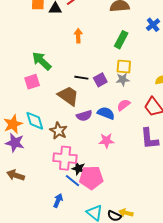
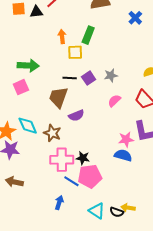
green rectangle: (121, 40) -> (88, 35), moved
green arrow: (42, 61) -> (28, 66), turned 145
yellow square: (124, 66) -> (75, 52), moved
brown trapezoid: (68, 96) -> (58, 97), turned -100
blue semicircle: (106, 113) -> (123, 155), moved
pink star: (106, 141) -> (126, 139), moved
black star: (79, 168) -> (83, 158), moved

